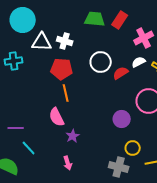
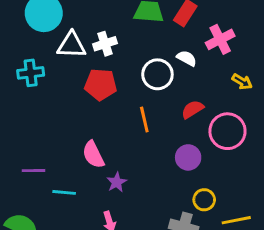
white cross: (65, 41) -> (105, 44), turned -35
white semicircle: (139, 62) -> (187, 58), moved, turned 56
red semicircle: (121, 73) -> (192, 109), moved
orange line: (66, 93) -> (144, 120), moved
cyan line: (29, 148) -> (64, 192), moved, turned -42

